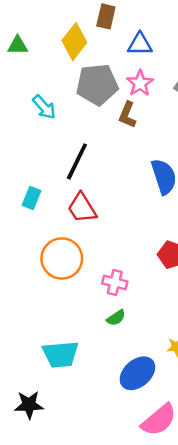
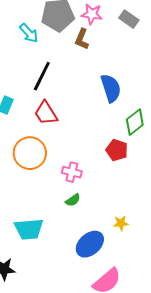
pink star: (140, 83) -> (92, 14), turned -30
cyan arrow: (44, 107) -> (29, 33), moved

